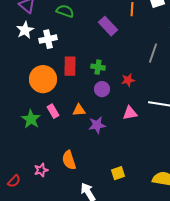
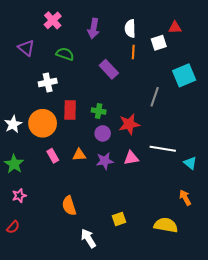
white star: (25, 30) -> (13, 124), moved
red star: (128, 80) -> (129, 124), size x1.5
green star: (31, 119) -> (14, 164), moved
purple star: (97, 125) -> (105, 161), moved
pink star: (41, 170) -> (19, 196), moved

